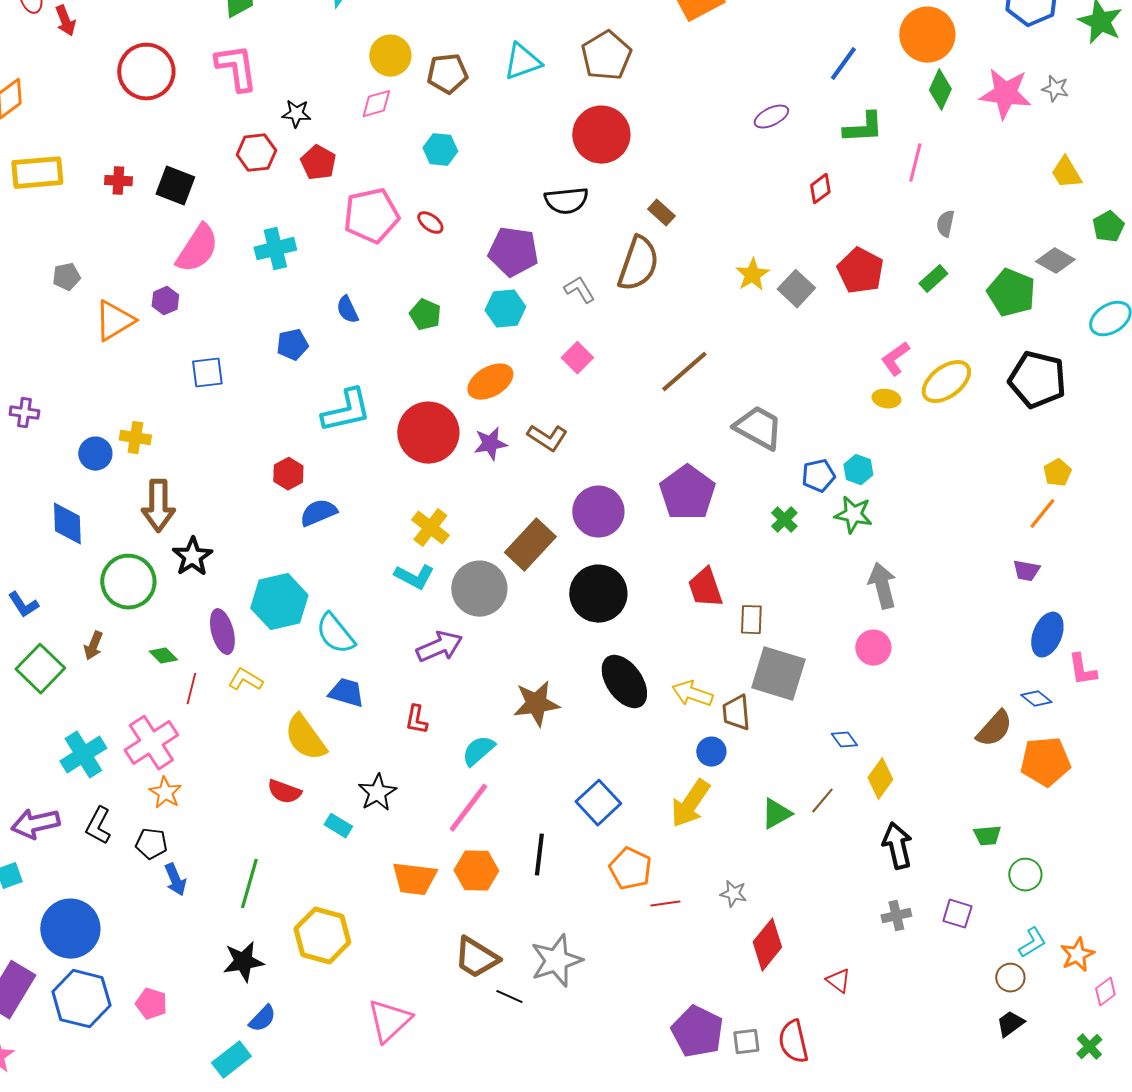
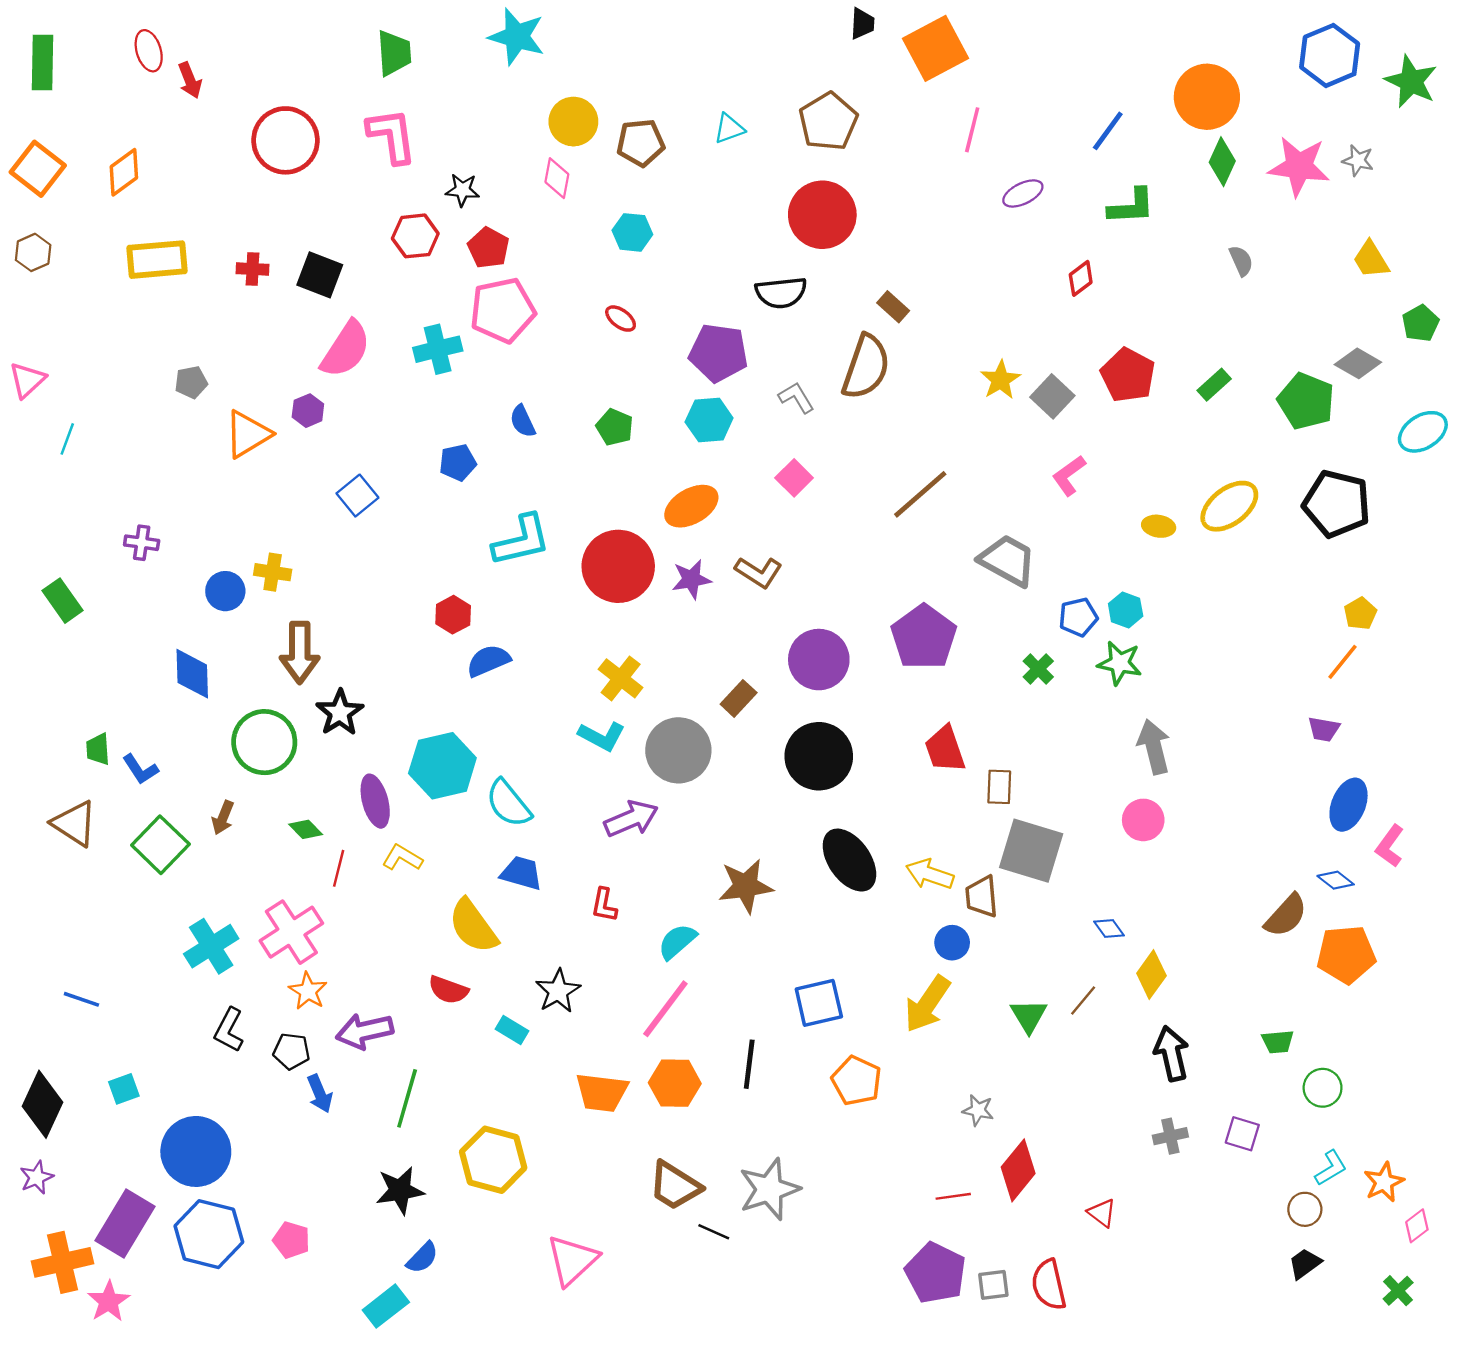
cyan triangle: (522, 62) -> (729, 129), size x0.7
pink diamond: (376, 104) -> (557, 178), turned -64
pink line: (915, 163) -> (972, 130), moved
pink pentagon: (371, 216) -> (503, 310), moved
gray semicircle: (945, 224) -> (1241, 261), moved, turned 144
pink L-shape: (895, 359) -> (1069, 475), moved
blue square: (207, 373) -> (357, 496), turned -32
brown rectangle: (530, 545) -> (739, 698), size x0.6
pink L-shape: (1082, 670) -> (1390, 846), turned 45
blue square: (598, 803) -> (819, 1003), turned 30
green triangle: (776, 814) -> (1029, 1016), turned -32
purple arrow: (35, 824) -> (365, 1031), moved
red line: (665, 904) -> (953, 1196), moved

